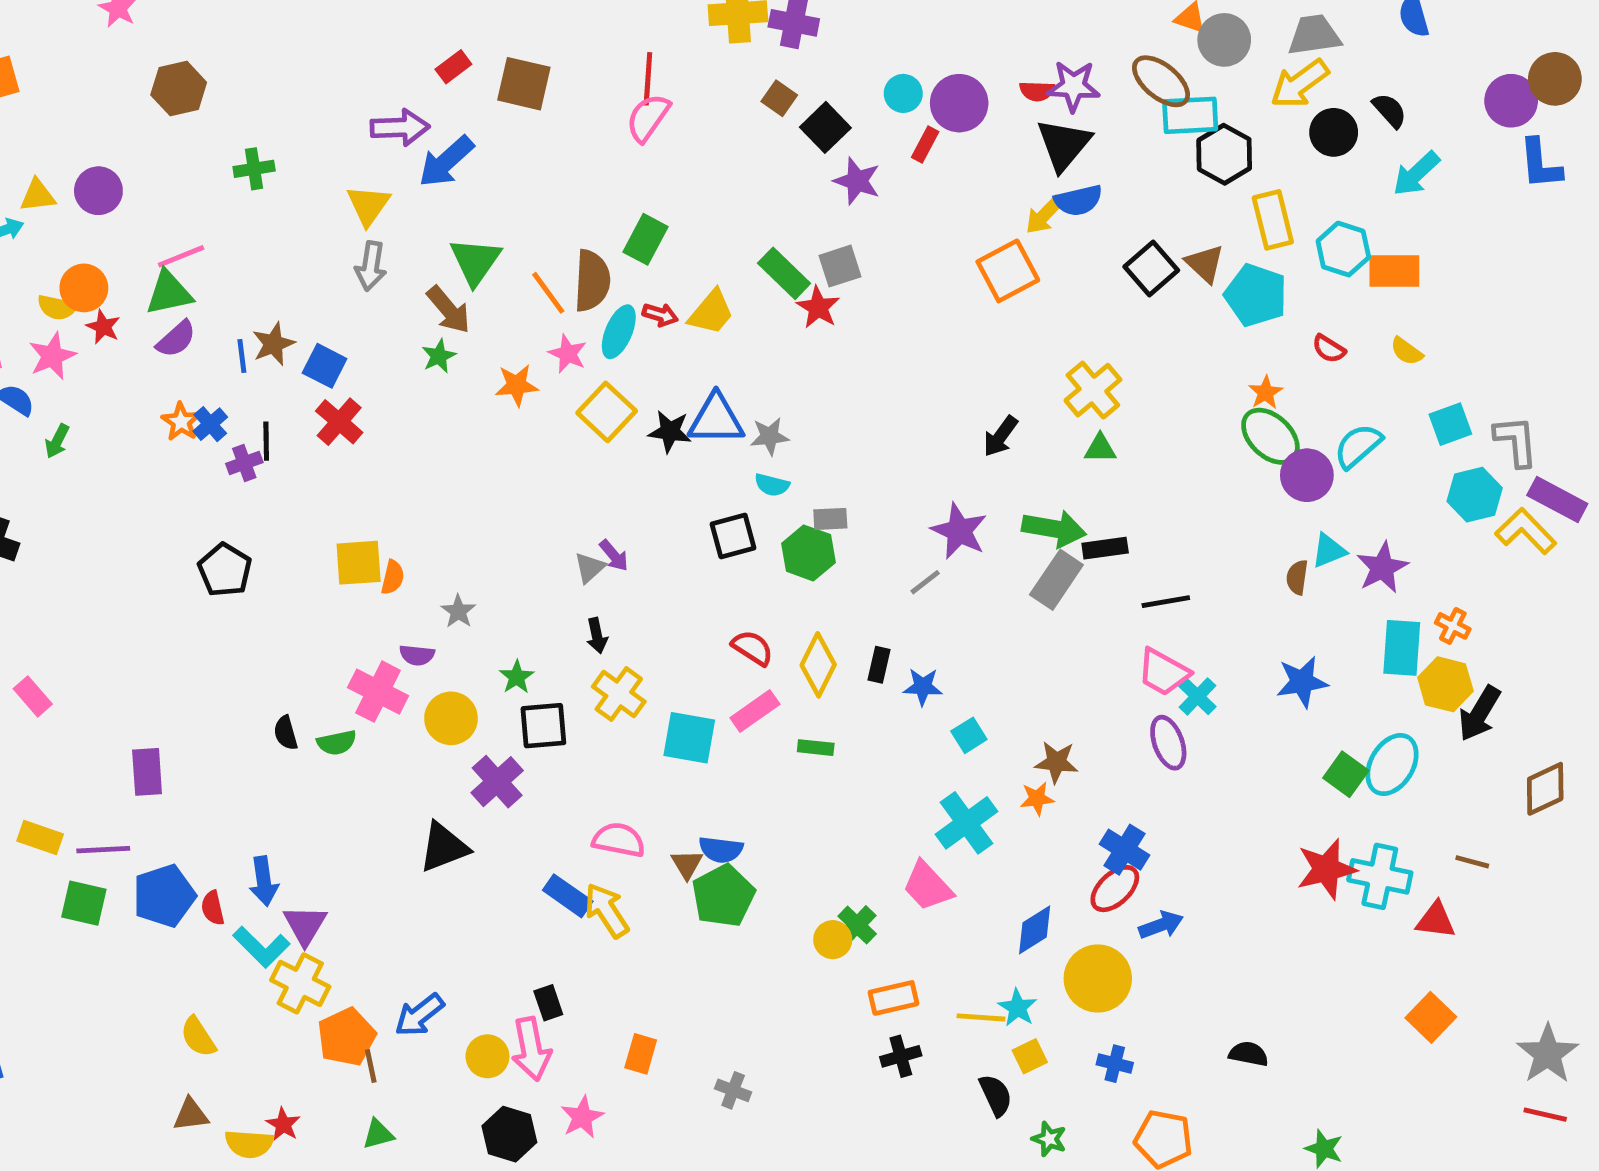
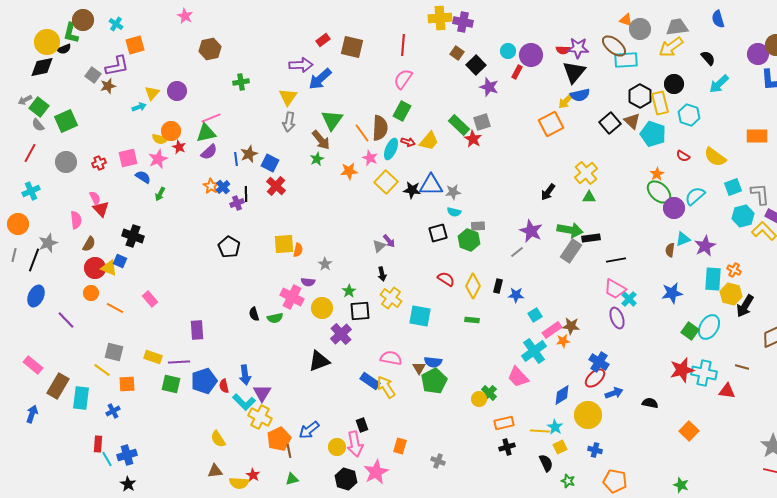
pink semicircle: (648, 118) -> (403, 79), moved
black circle: (1334, 132) -> (674, 84), moved
black hexagon: (1224, 154) -> (640, 96), moved
yellow triangle: (38, 196) -> (152, 93), turned -42
orange rectangle: (1394, 271) -> (757, 136), moved
yellow semicircle: (1407, 351) -> (715, 157), size x1.6
pink rectangle: (755, 711) -> (552, 330), moved
orange square: (1431, 1017) -> (689, 431), moved
black semicircle: (1249, 1054) -> (650, 403), moved
pink star: (582, 1117) -> (376, 472), size x1.4

